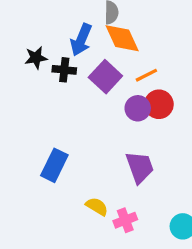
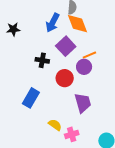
black star: (36, 58) -> (13, 29), moved
black cross: (64, 70) -> (42, 60), moved
orange line: (146, 75) -> (89, 55), moved
red circle: (159, 104) -> (65, 78), moved

